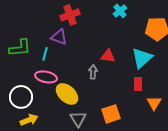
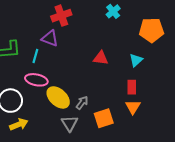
cyan triangle: (142, 58) -> (136, 60), size x0.6
gray arrow: (93, 72) -> (82, 103), moved, turned 32
orange triangle: (154, 103) -> (133, 107), moved

